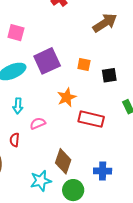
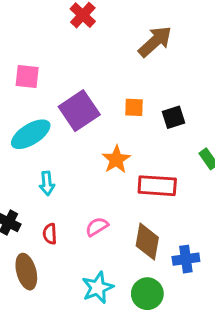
pink semicircle: (38, 123) -> (97, 227), moved
brown diamond: (63, 161) -> (147, 242), moved

